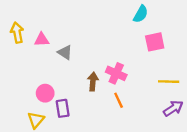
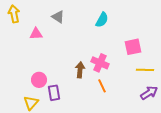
cyan semicircle: (141, 14) -> (102, 20), moved
yellow arrow: (17, 33) -> (14, 14), moved
pink square: (155, 42) -> (133, 47), moved
gray triangle: (65, 52) -> (58, 17), moved

